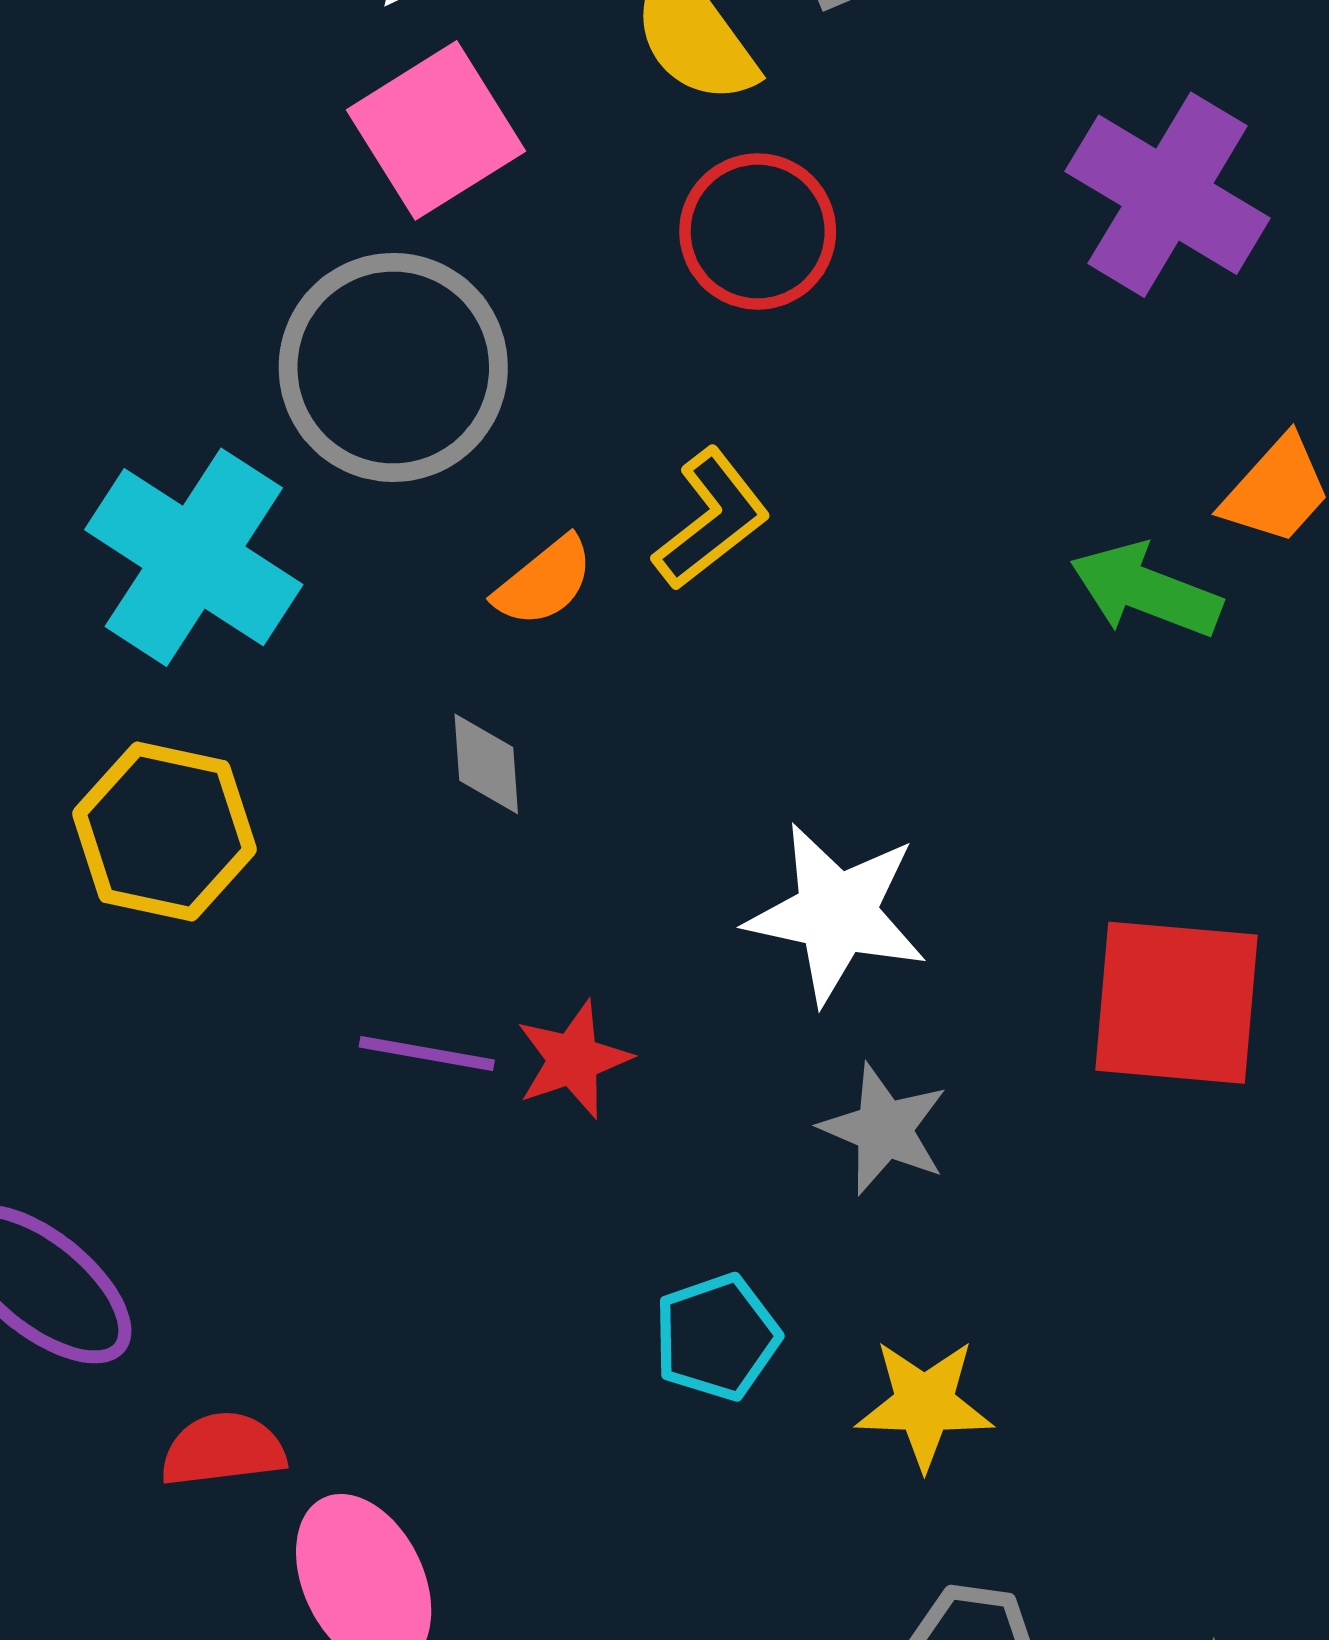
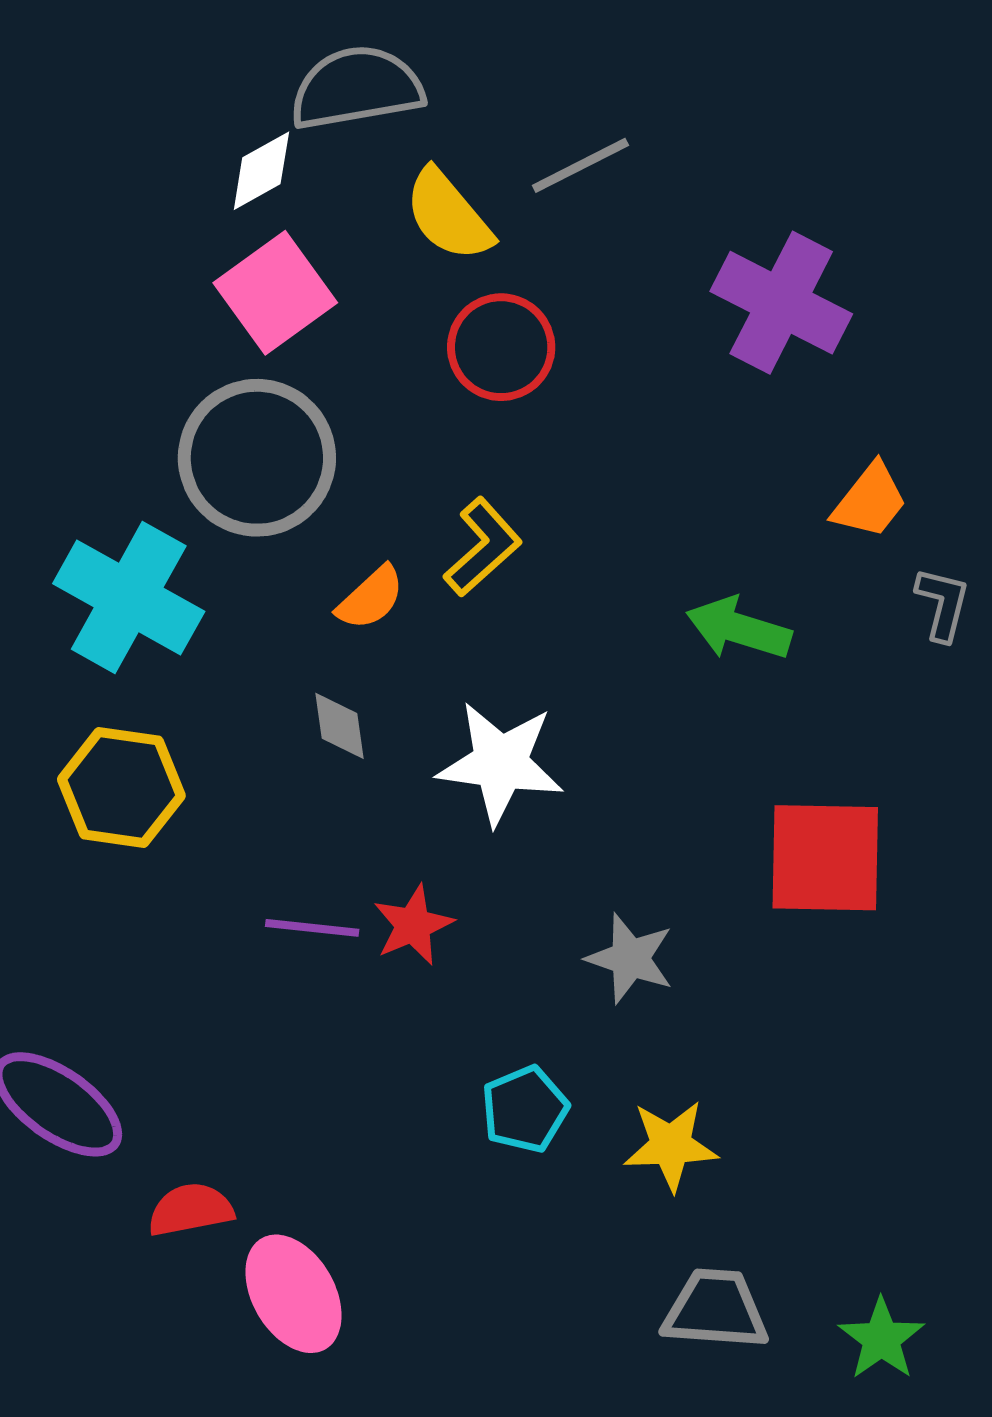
green arrow: (1146, 590) -> (739, 629), moved
white star: (837, 913) -> (500, 763), moved

